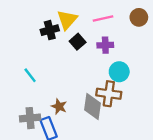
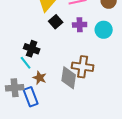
black cross: (50, 30) -> (32, 49), moved, turned 35
cyan circle: (119, 72) -> (104, 30), moved
cyan line: (30, 75) -> (26, 63), moved

